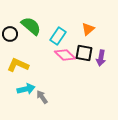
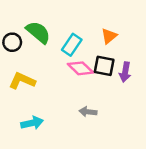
cyan arrow: (26, 89) -> (32, 123), moved
gray arrow: (42, 97) -> (88, 112), moved, turned -48

